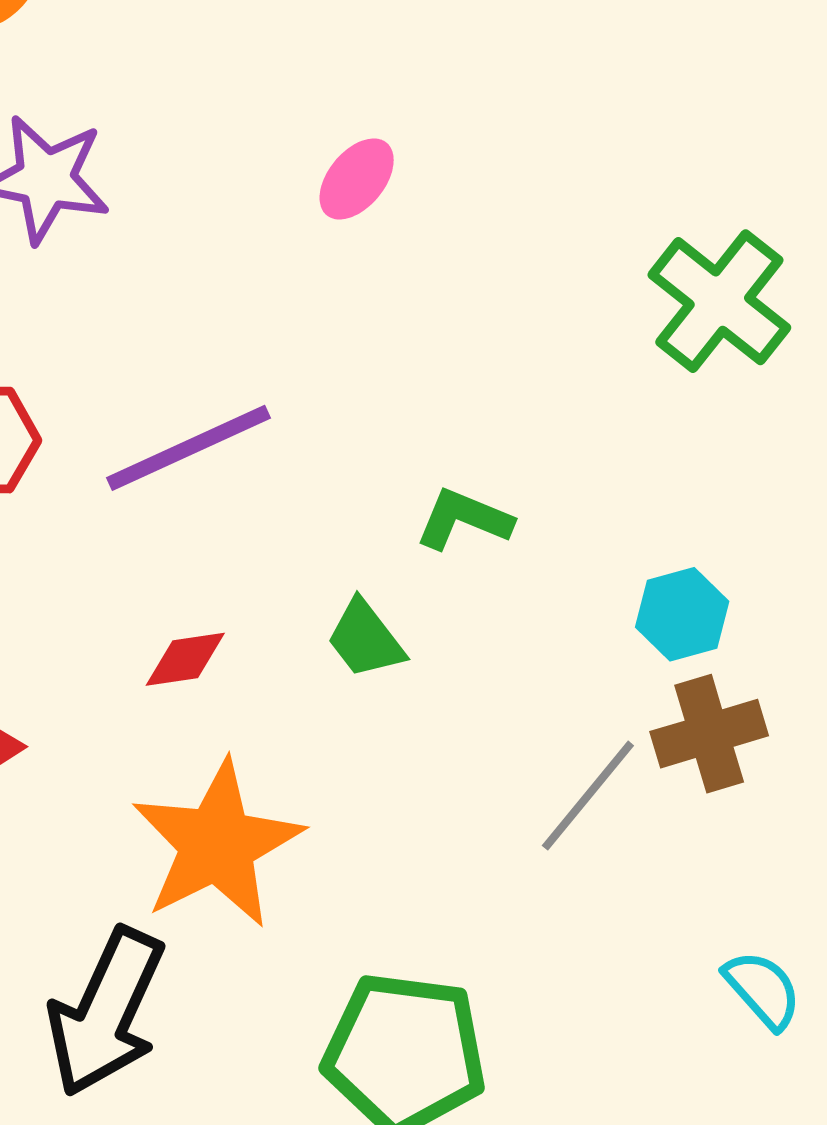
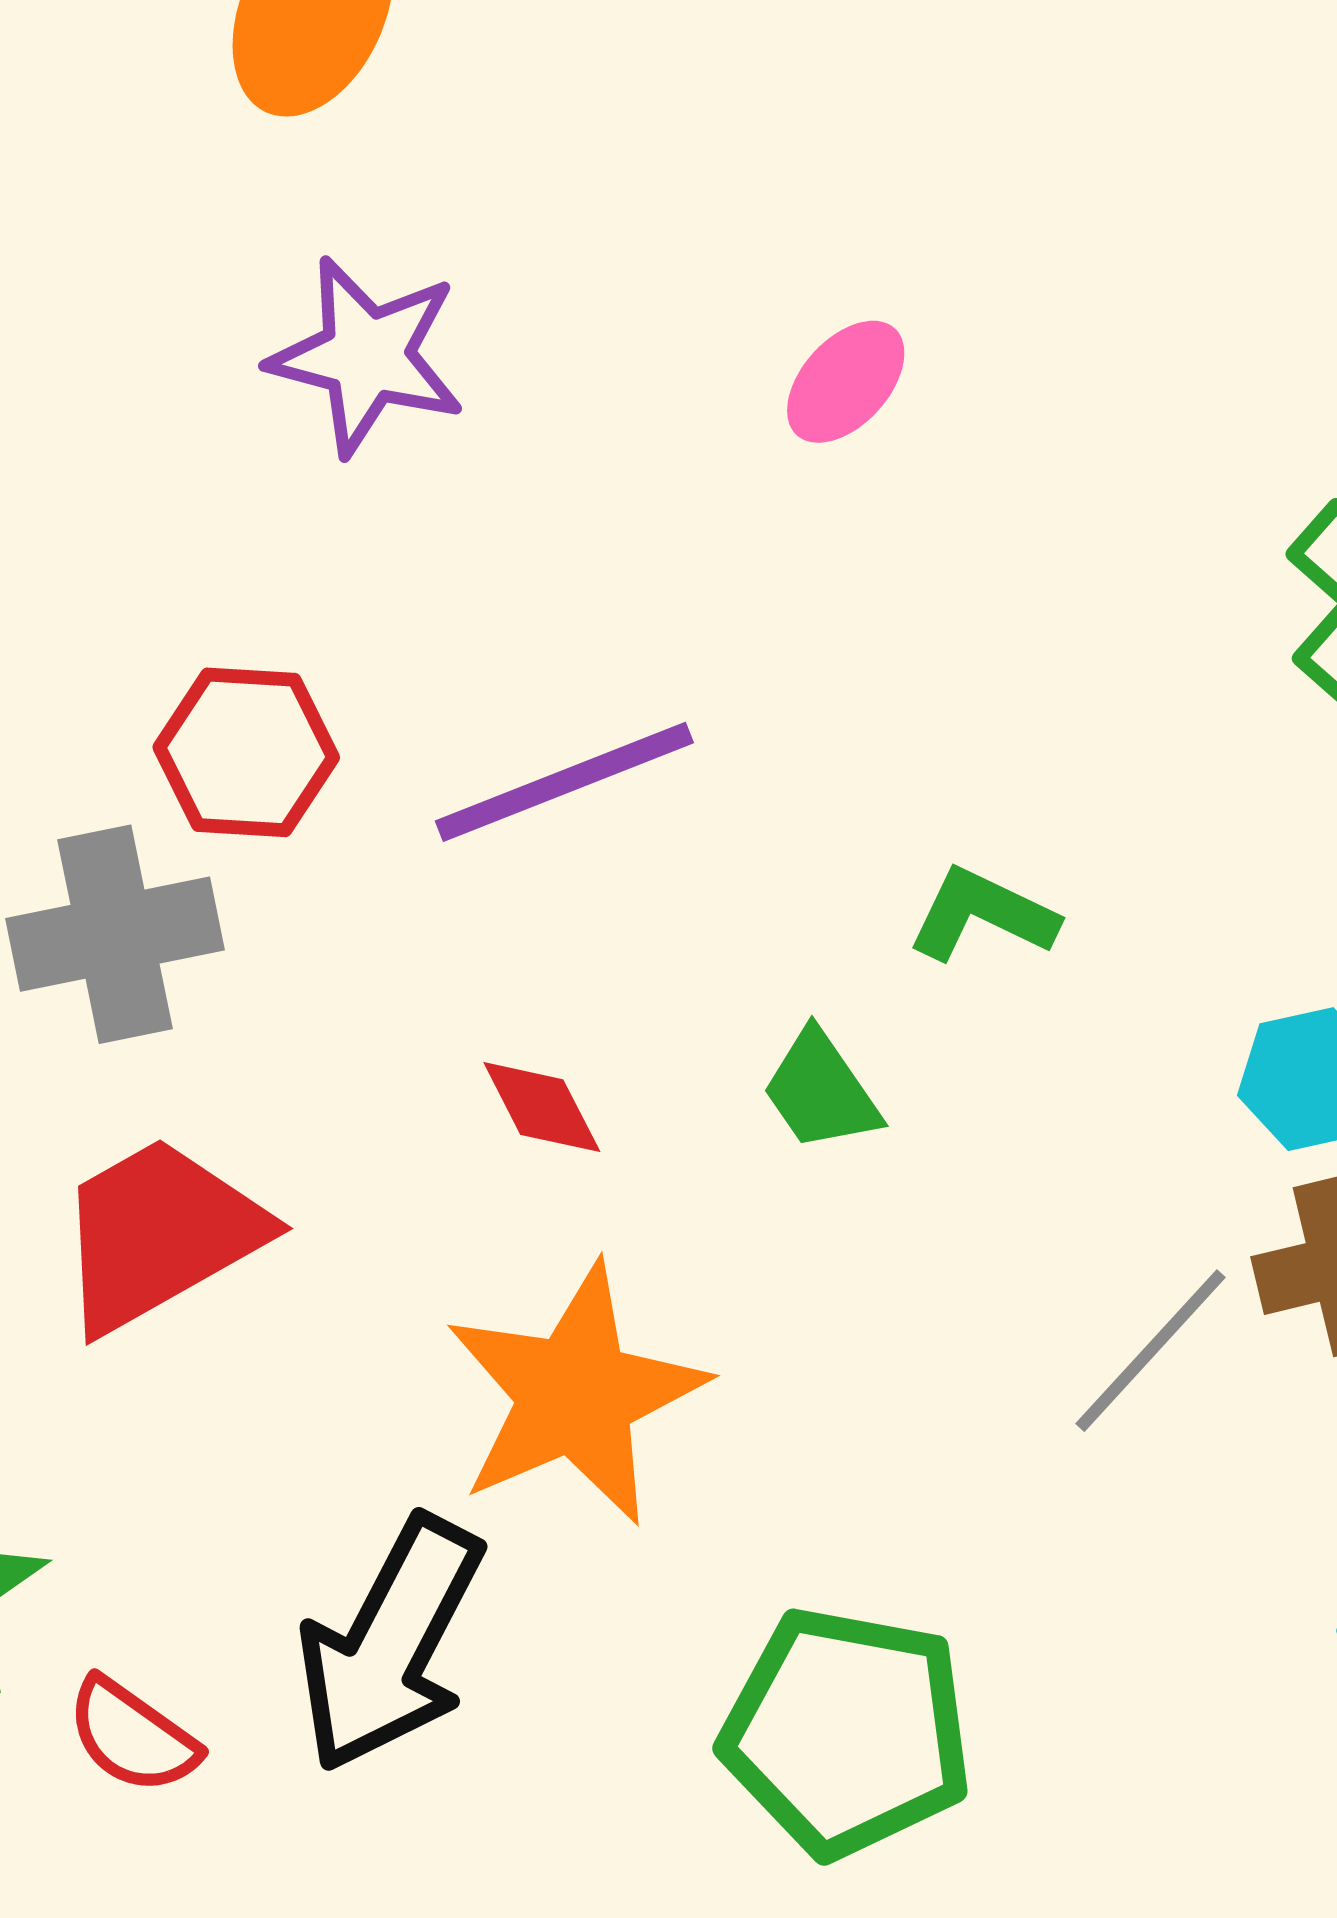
red diamond: (185, 659) -> (542, 1107), turned 68

